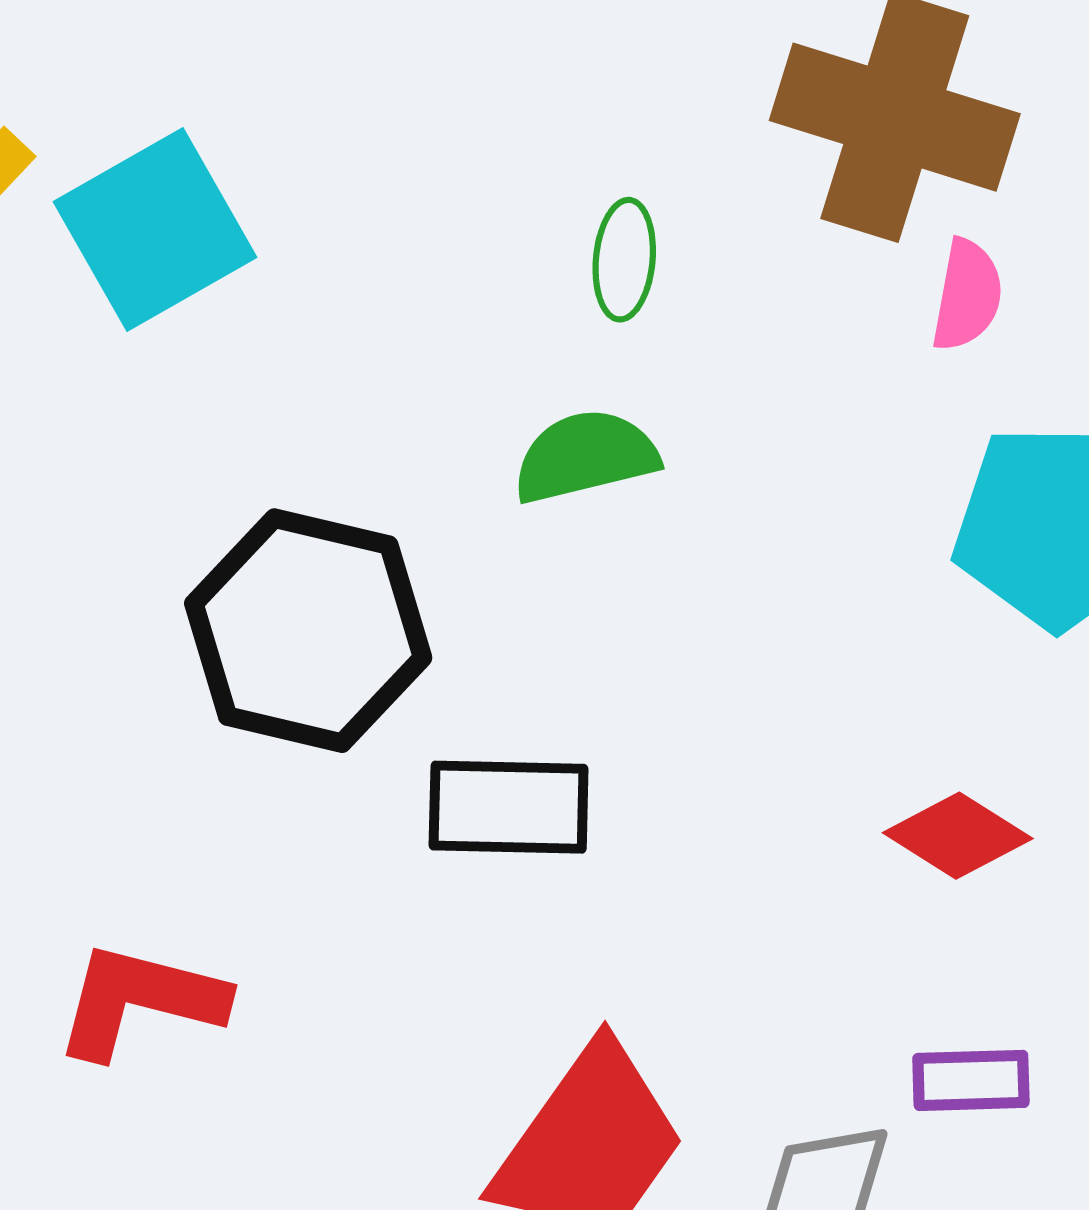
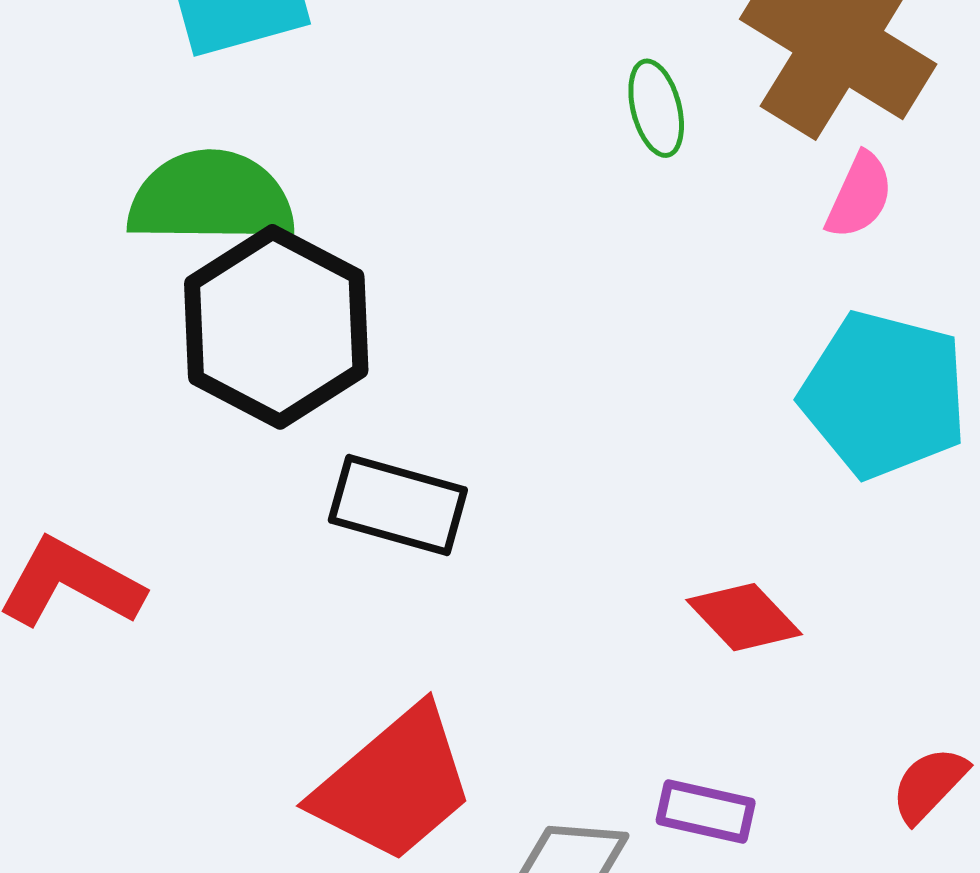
green ellipse: (624, 260) -> (656, 108), moved, turned -34
green semicircle: (585, 456) -> (211, 198), moved, size x1.4

